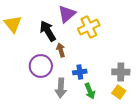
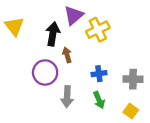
black arrow: (48, 31) -> (53, 34), turned 40
blue cross: (80, 72) -> (99, 74), moved
yellow square: (119, 92) -> (131, 111), moved

